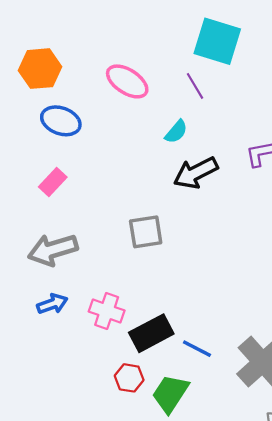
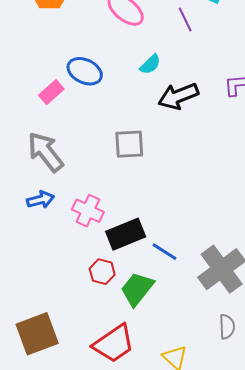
blue ellipse: (61, 121) -> (85, 71), moved
cyan semicircle: (176, 132) -> (150, 64), moved
gray arrow: (53, 250) -> (46, 152), turned 63

